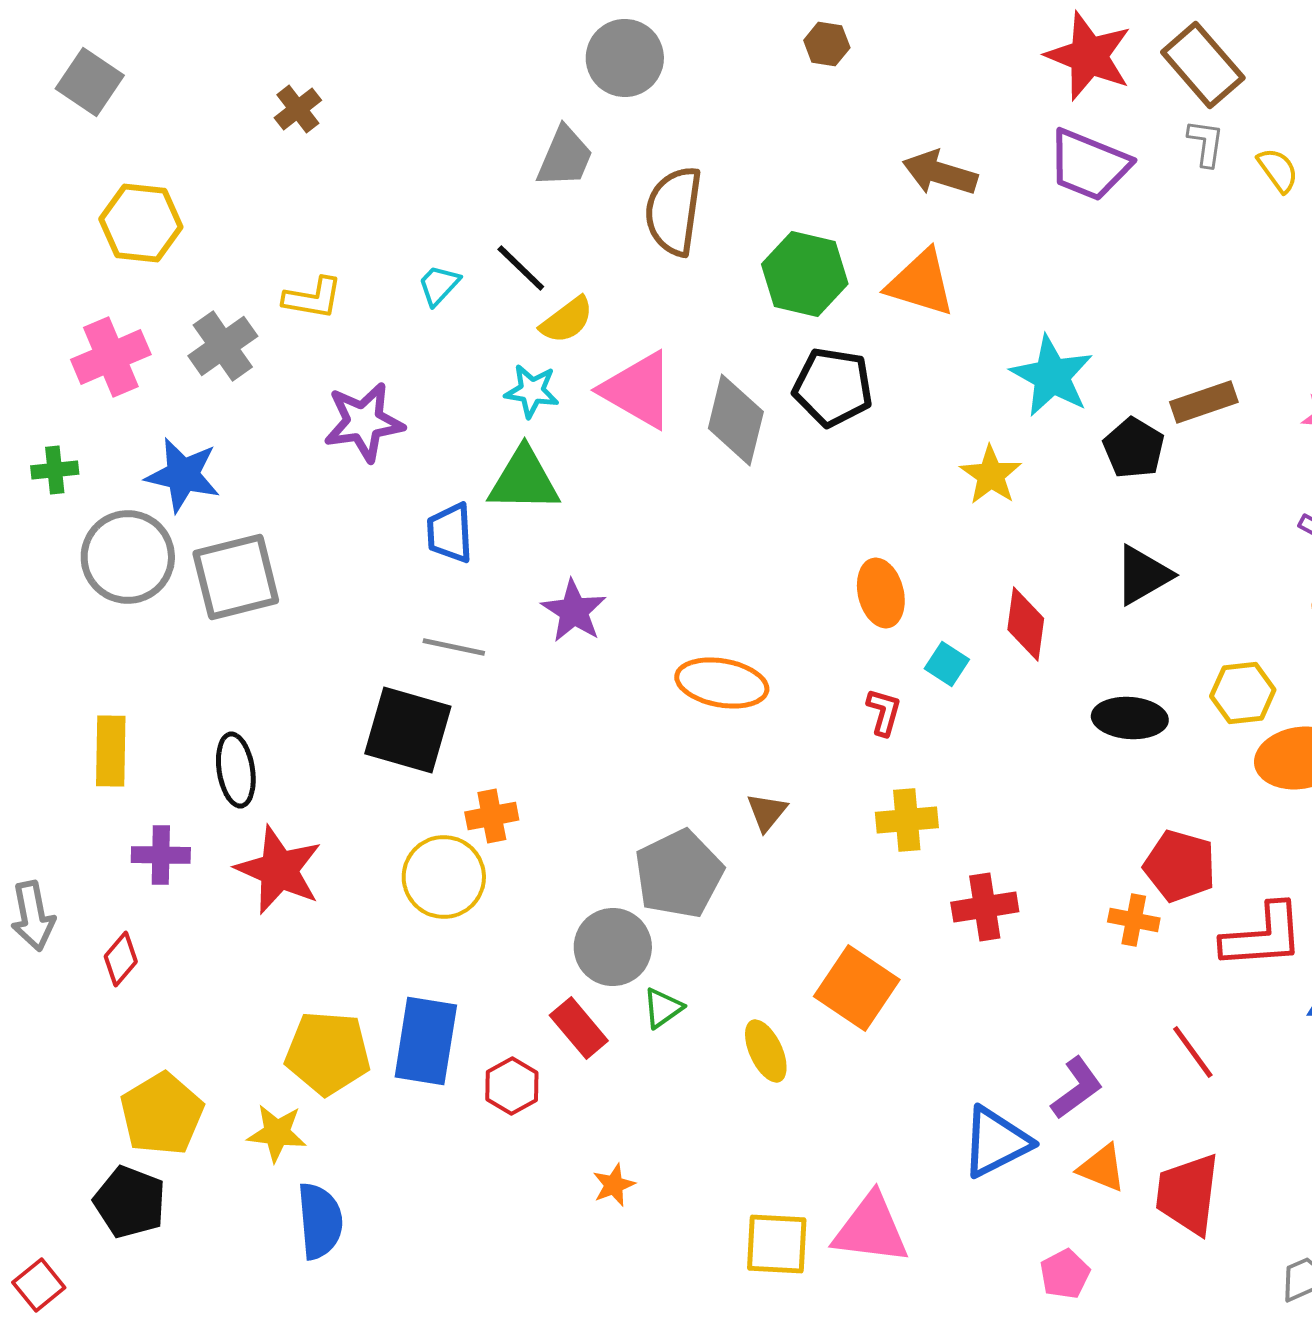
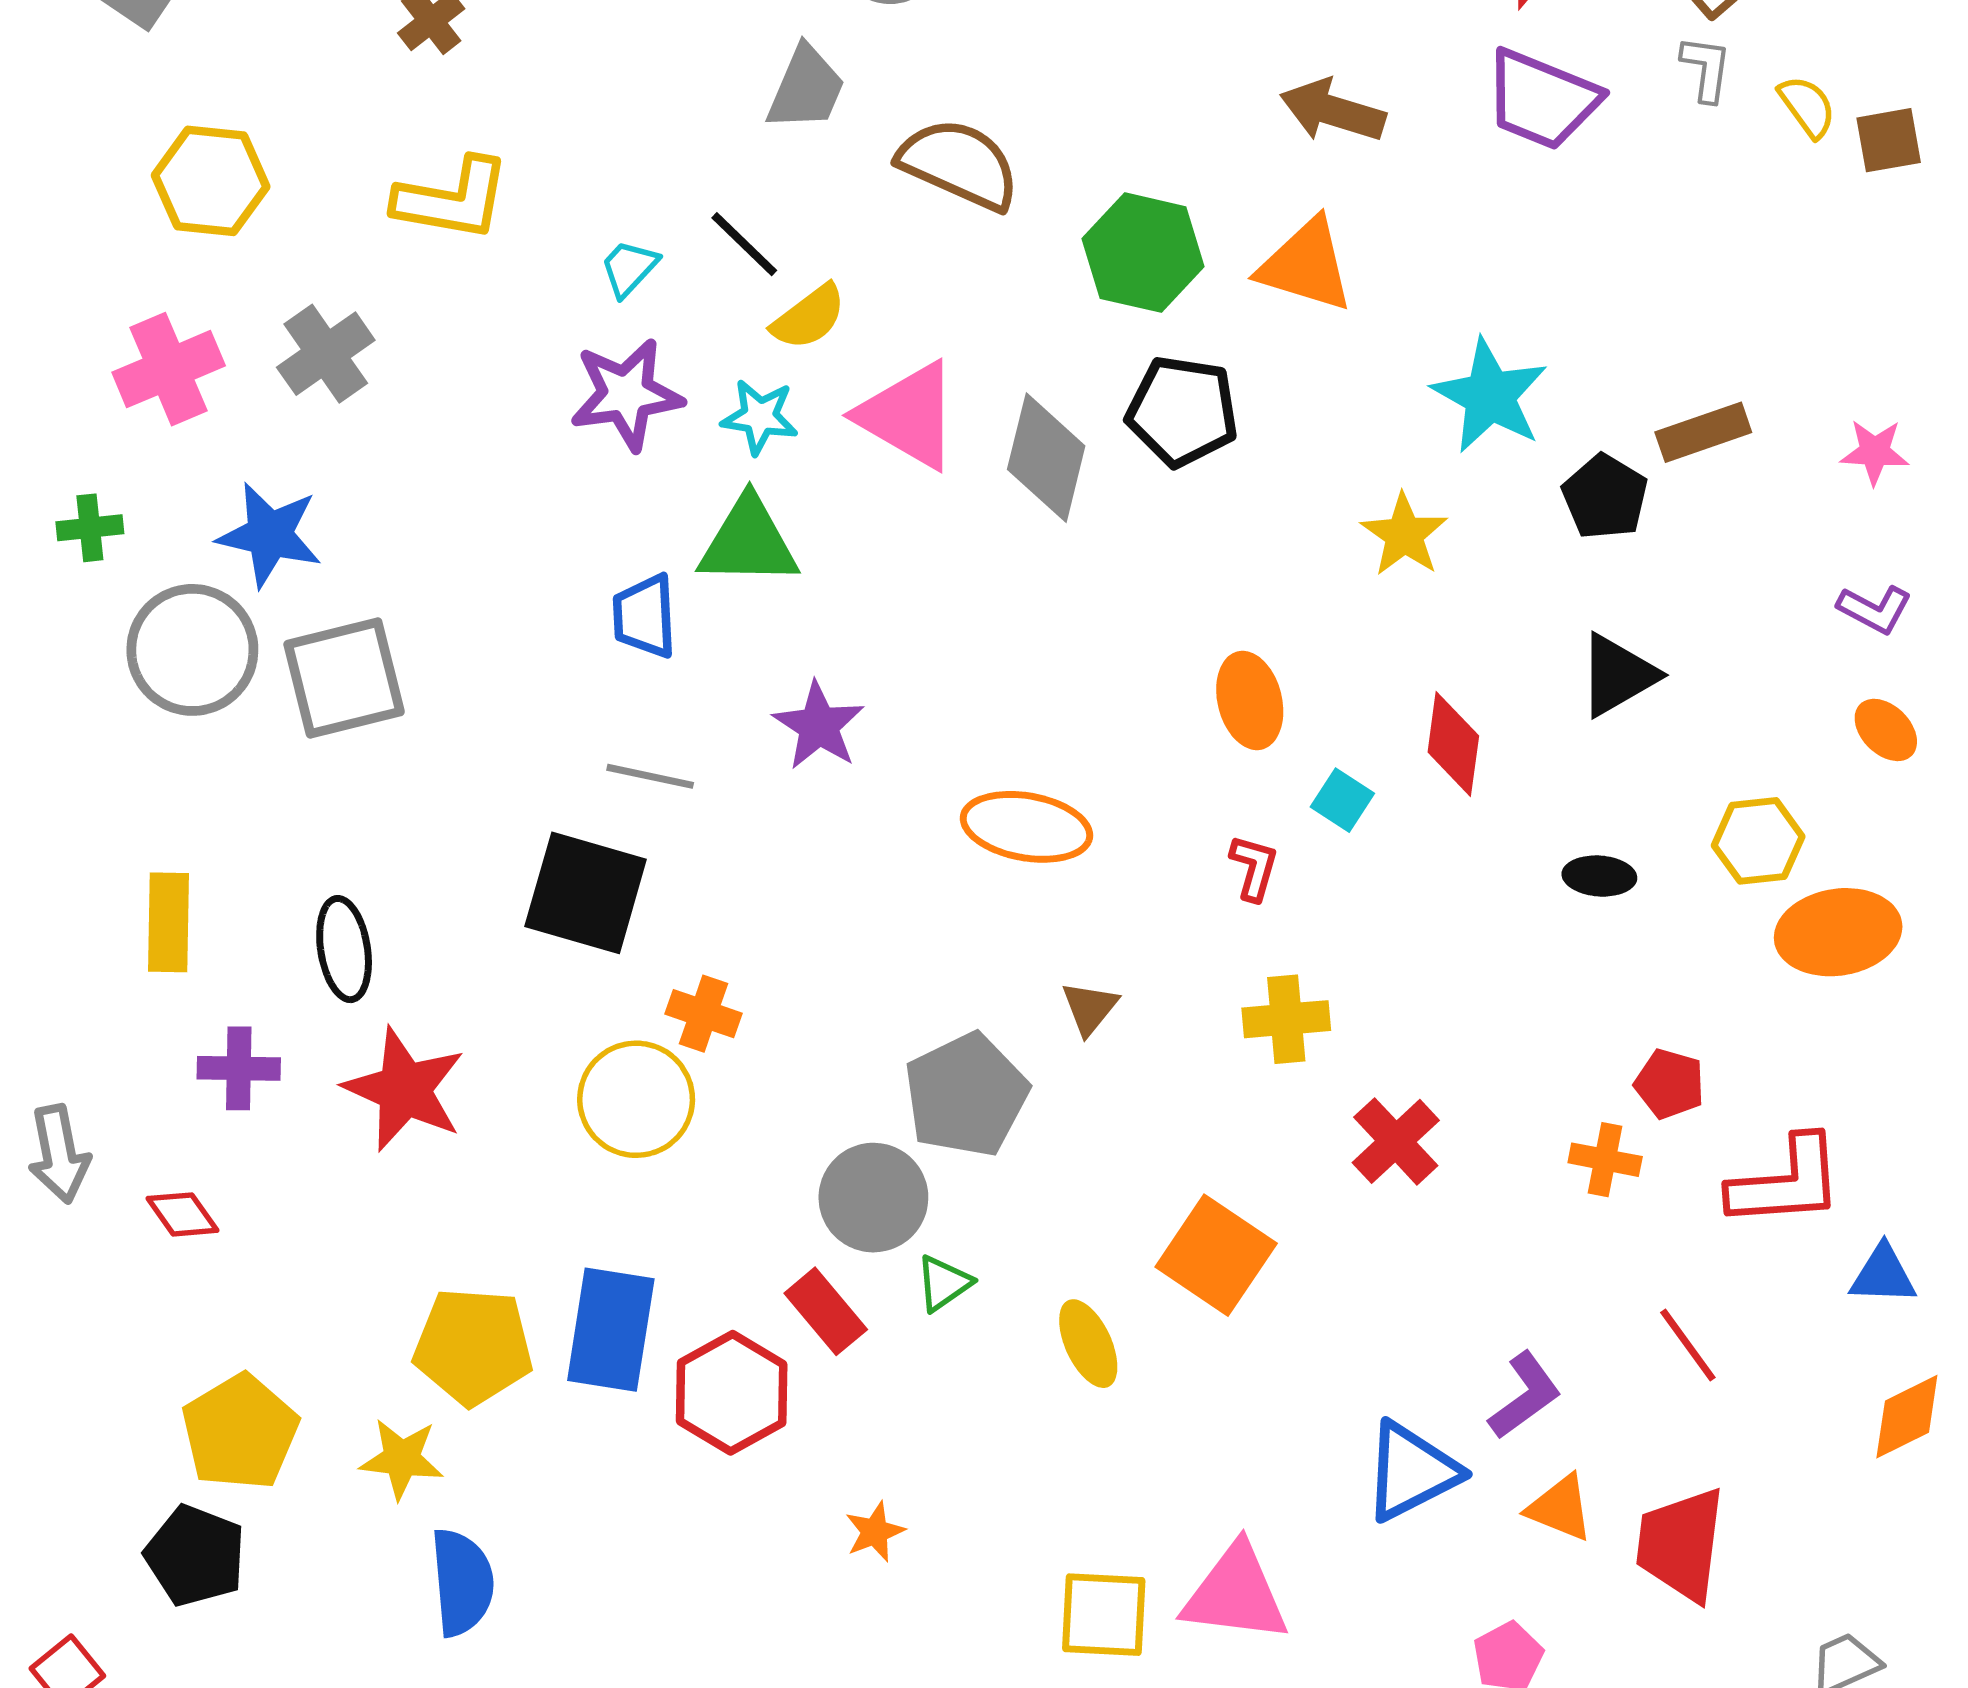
brown semicircle: (674, 211) -> (959, 164), turned 106
yellow L-shape: (313, 298) -> (452, 199), moved, size x1.4
purple star: (364, 422) -> (626, 394), moved
black ellipse: (1130, 718) -> (1599, 876), size x0.7
orange cross: (492, 816) -> (704, 1014), turned 30
red pentagon: (1180, 866) -> (1670, 1084), size x0.7
red cross: (985, 907) -> (1396, 1141), turned -34
red diamond: (121, 959) -> (183, 1214), turned -76
red hexagon: (512, 1086) -> (732, 1393), size x1.5

